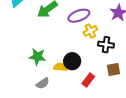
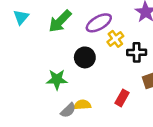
black circle: (72, 61) -> (85, 57), moved
yellow semicircle: (60, 67) -> (82, 105), moved

